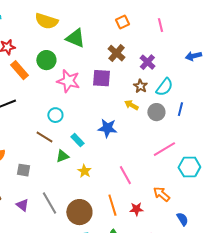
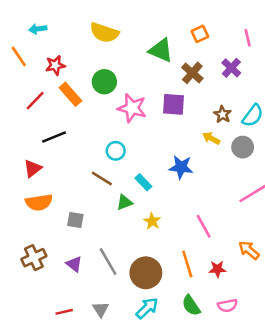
green triangle: (75, 38) -> (161, 50), moved
purple cross: (147, 62) -> (231, 68), moved

